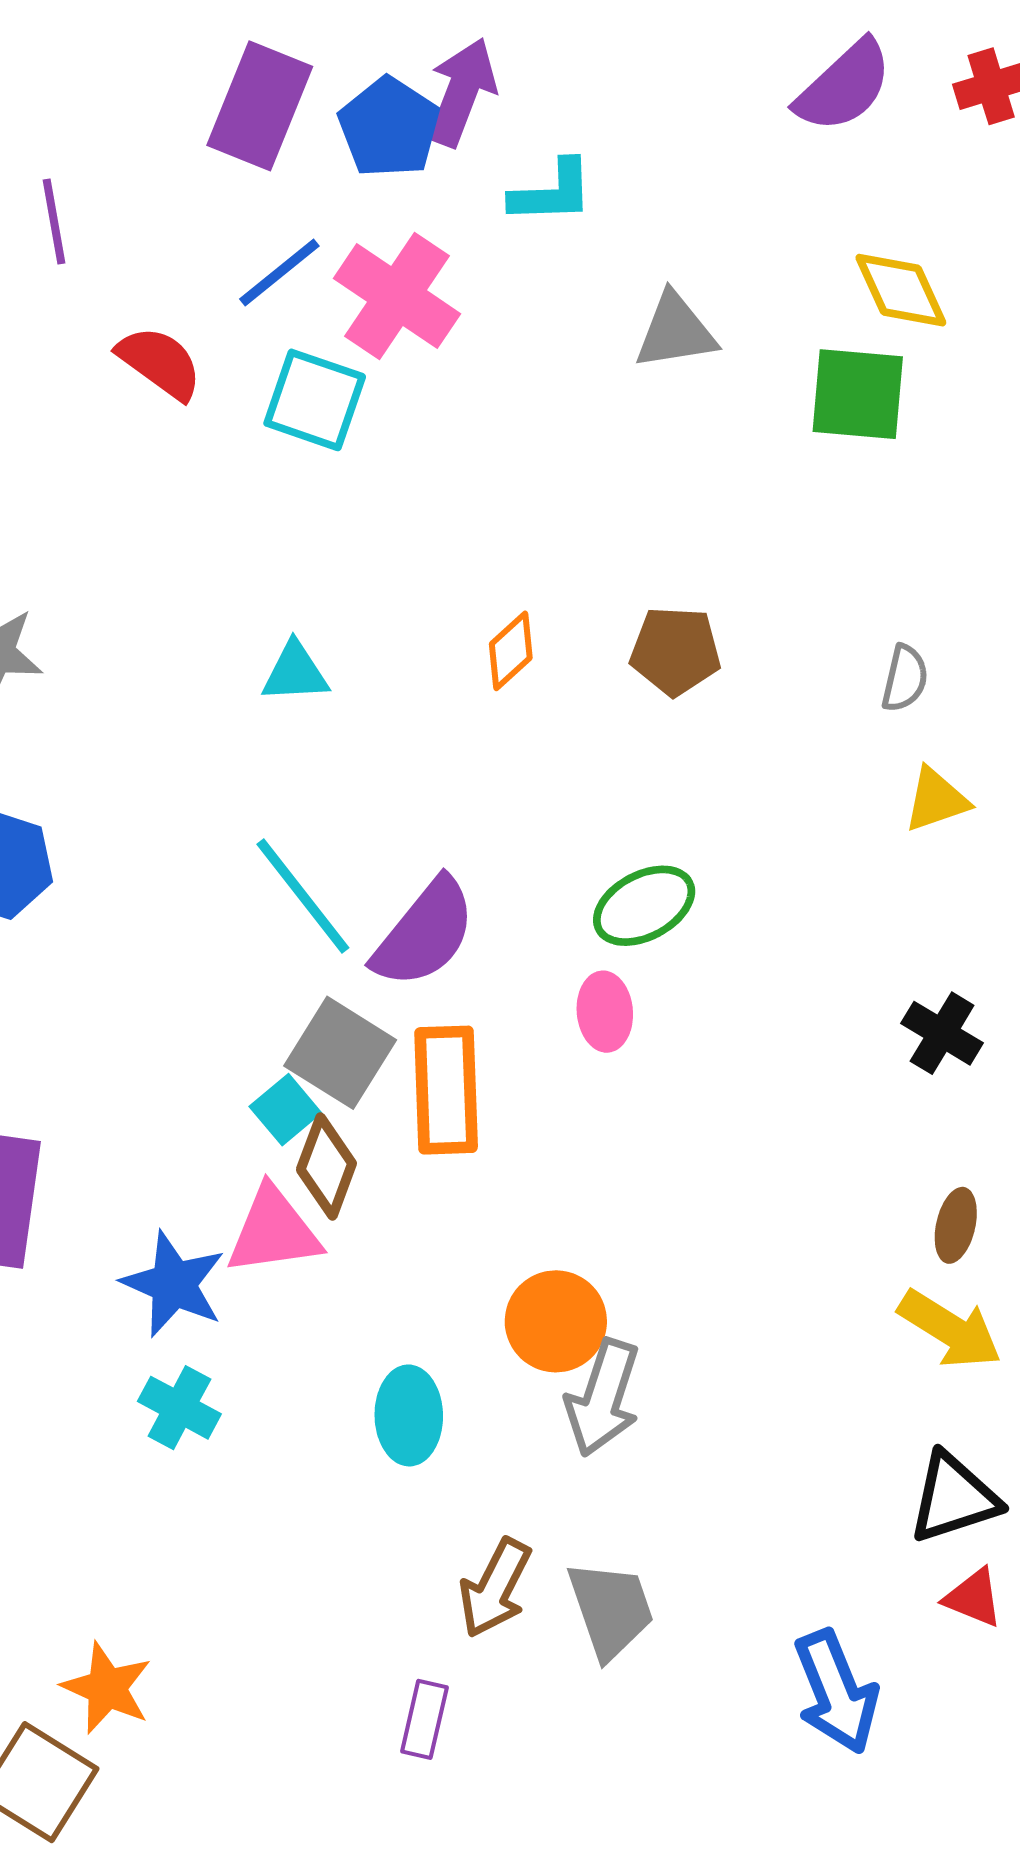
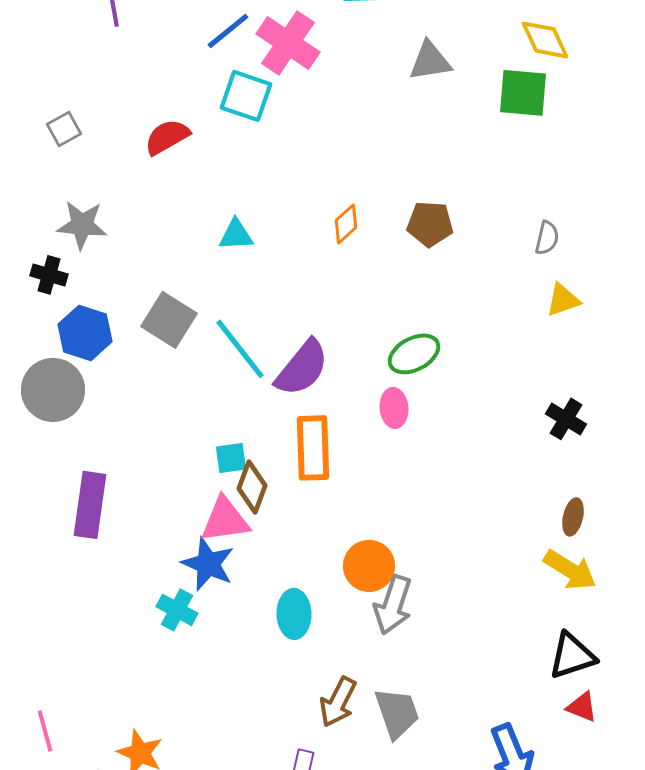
red semicircle: (160, 363) -> (167, 137), moved, turned -66
gray square: (340, 1053) -> (169, 320), moved
cyan square: (285, 1110) -> (231, 458), turned 32
blue star: (174, 1284) -> (208, 564), moved

